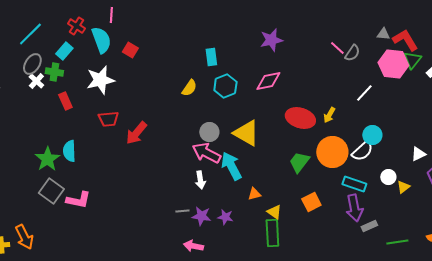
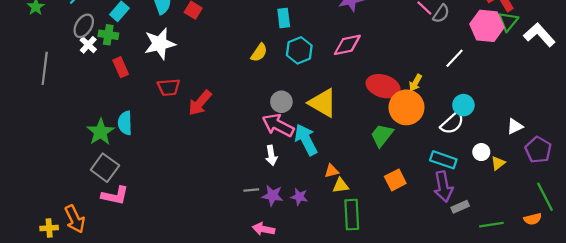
orange circle: (332, 152) -> (406, 107), moved
pink L-shape: (78, 200) -> (115, 196), moved
yellow triangle: (274, 212) -> (341, 186), moved, turned -42

